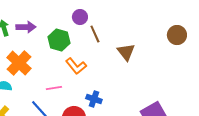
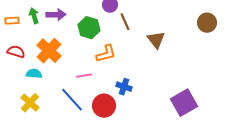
orange L-shape: (76, 66) -> (106, 54), turned -65

